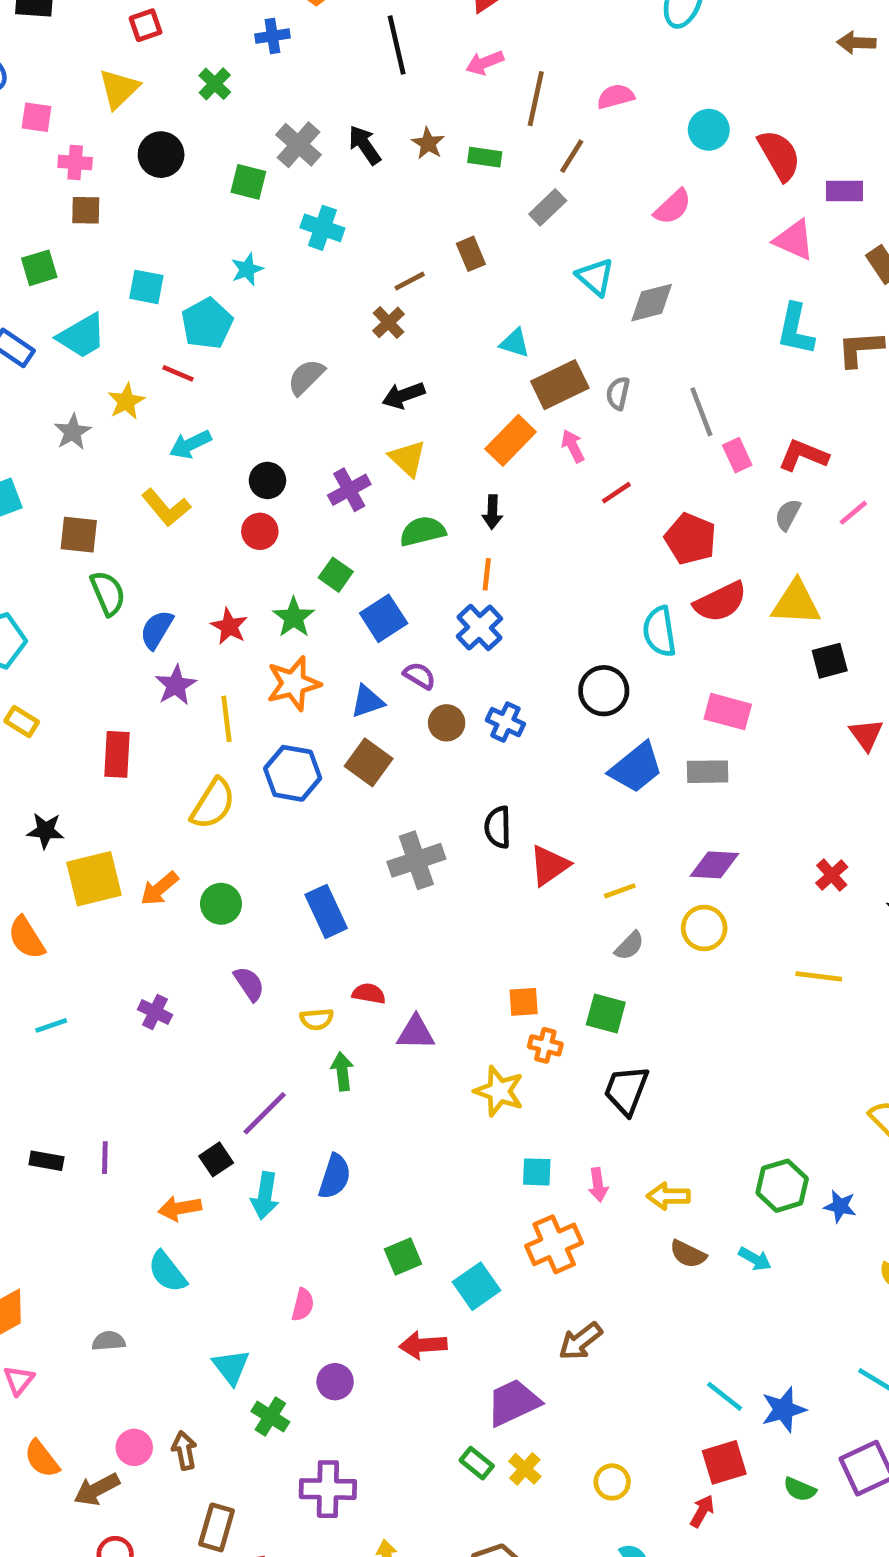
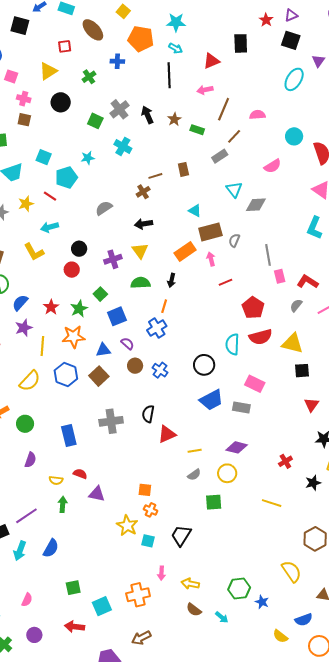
purple semicircle: (249, 984) -> (30, 460), turned 42
green square: (606, 1014) -> (214, 502), moved, turned -30
cyan square: (537, 1172) -> (148, 541), moved

